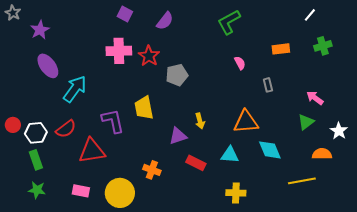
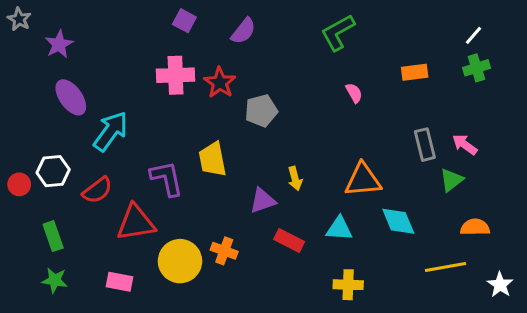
white line: (310, 15) -> (474, 35), moved
gray rectangle: (268, 85) -> (425, 145), moved, size x1.5
white star: (339, 131) -> (500, 285), moved
white hexagon: (36, 133) -> (53, 171), moved
yellow circle: (120, 193) -> (180, 261), moved

